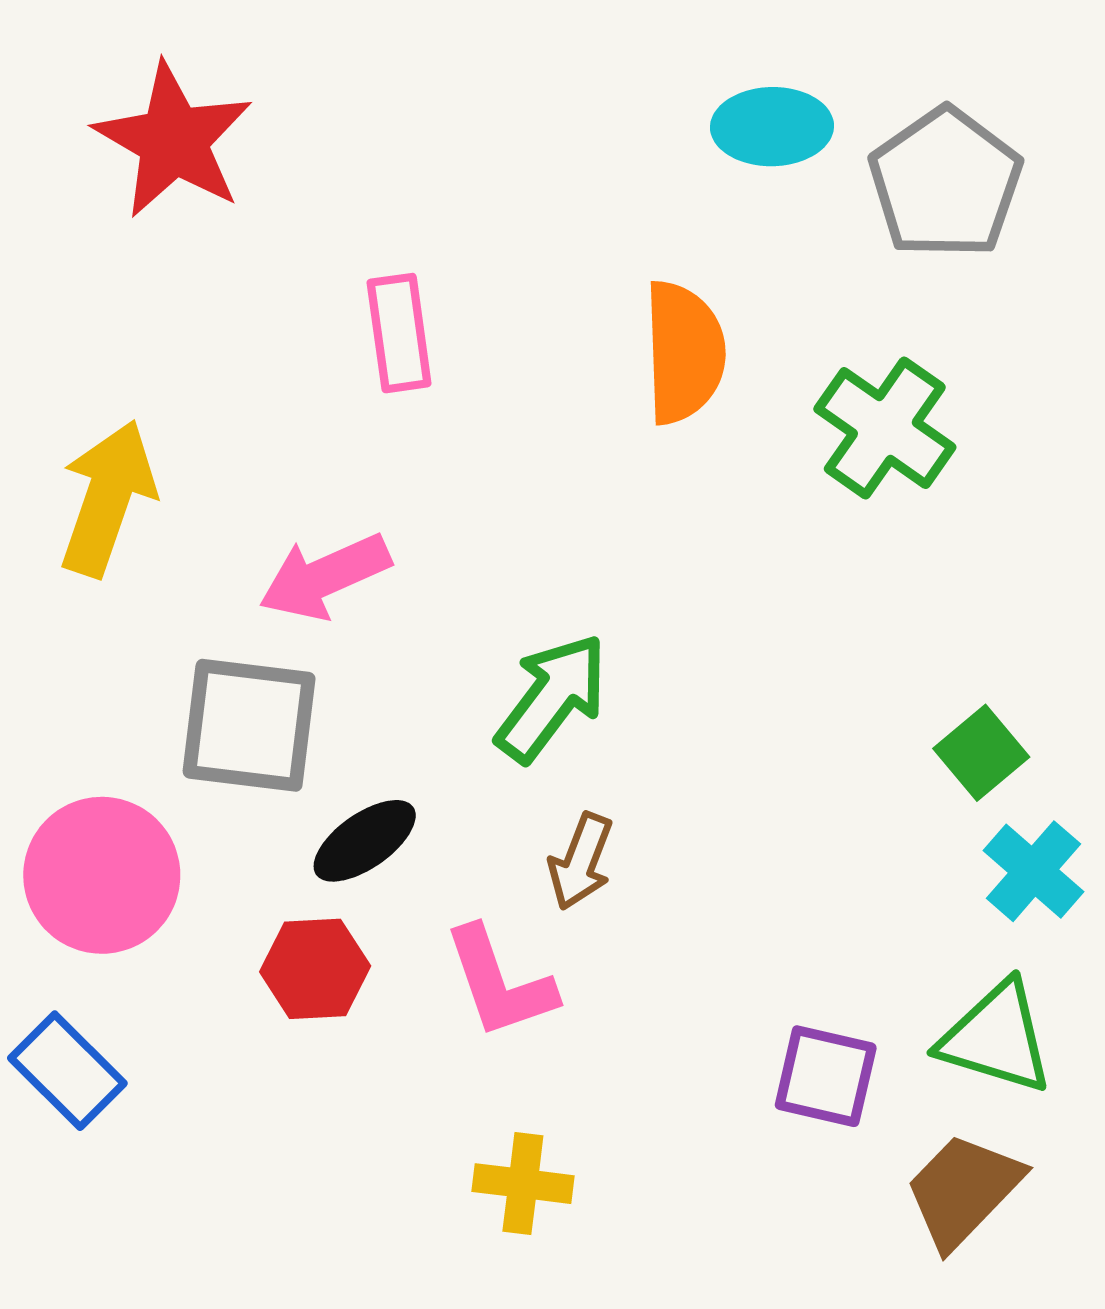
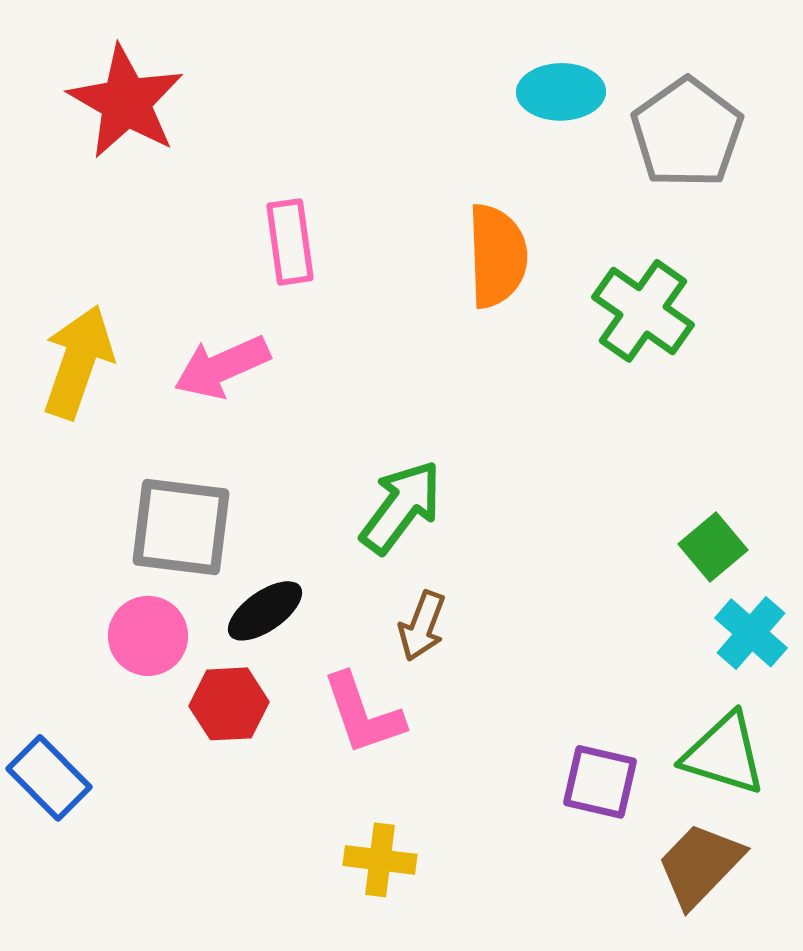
pink arrow: (325, 577) -> (222, 367), moved
pink circle: (102, 875) -> (148, 636), moved, size x0.7

